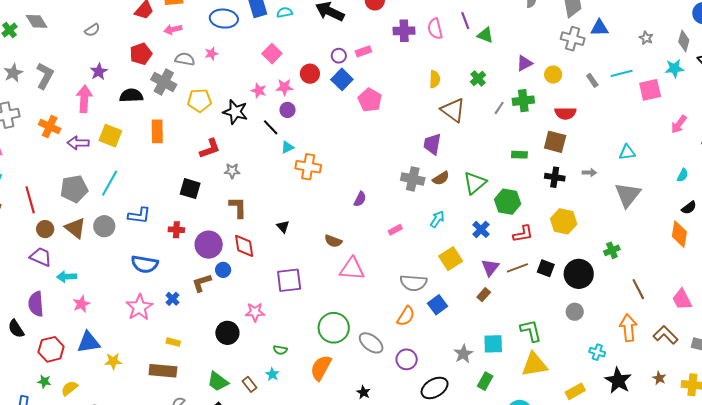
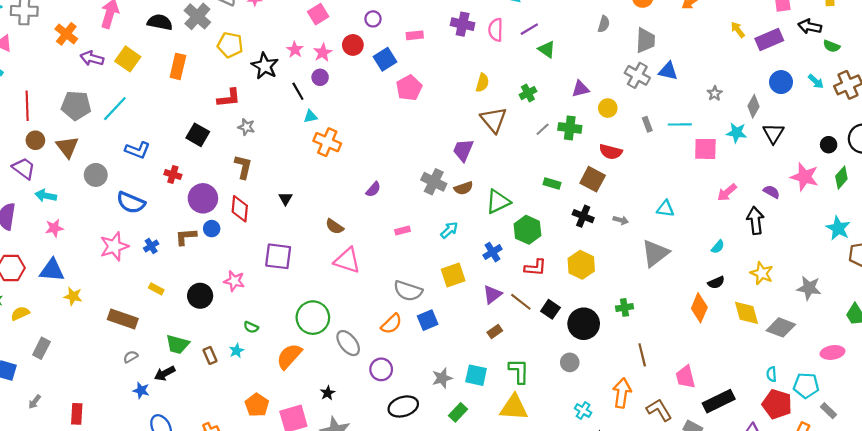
purple line: (465, 21) -> (529, 29), turned 66
purple circle: (339, 56) -> (373, 19), moved
pink star: (284, 87) -> (323, 53), turned 30
gray circle: (104, 226) -> (96, 175), moved
brown line: (517, 268) -> (521, 302), turned 45
brown rectangle: (484, 295) -> (495, 332), moved
yellow rectangle: (173, 342) -> (156, 289), moved
green trapezoid: (218, 382) -> (178, 344), turned -35

